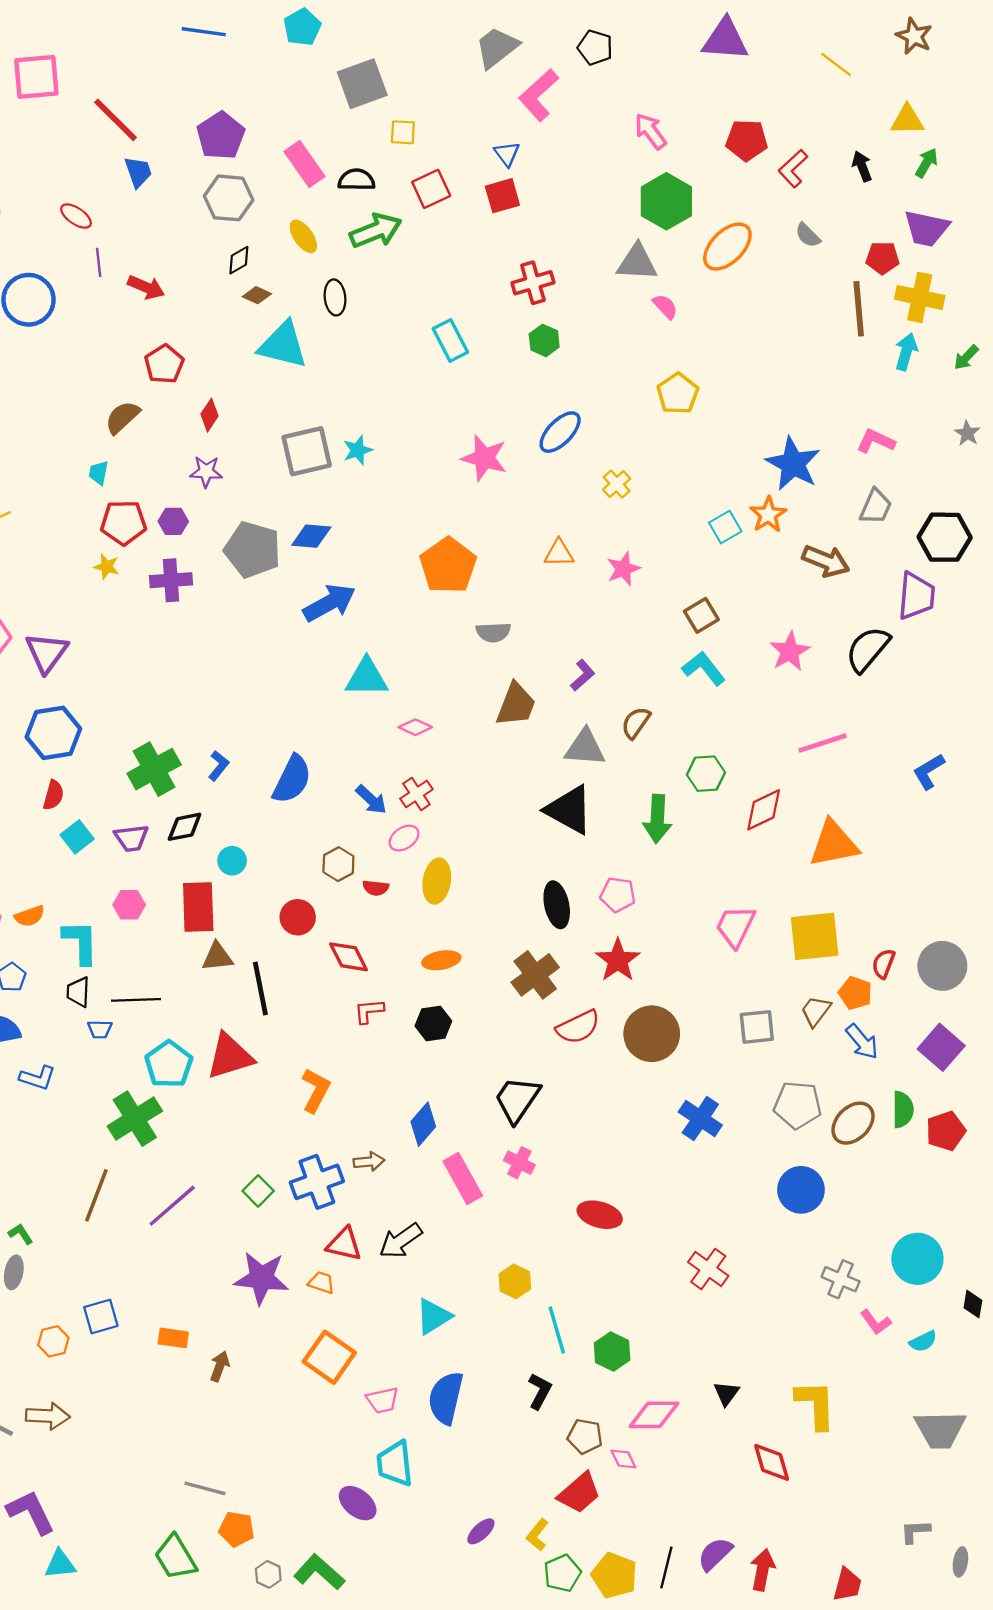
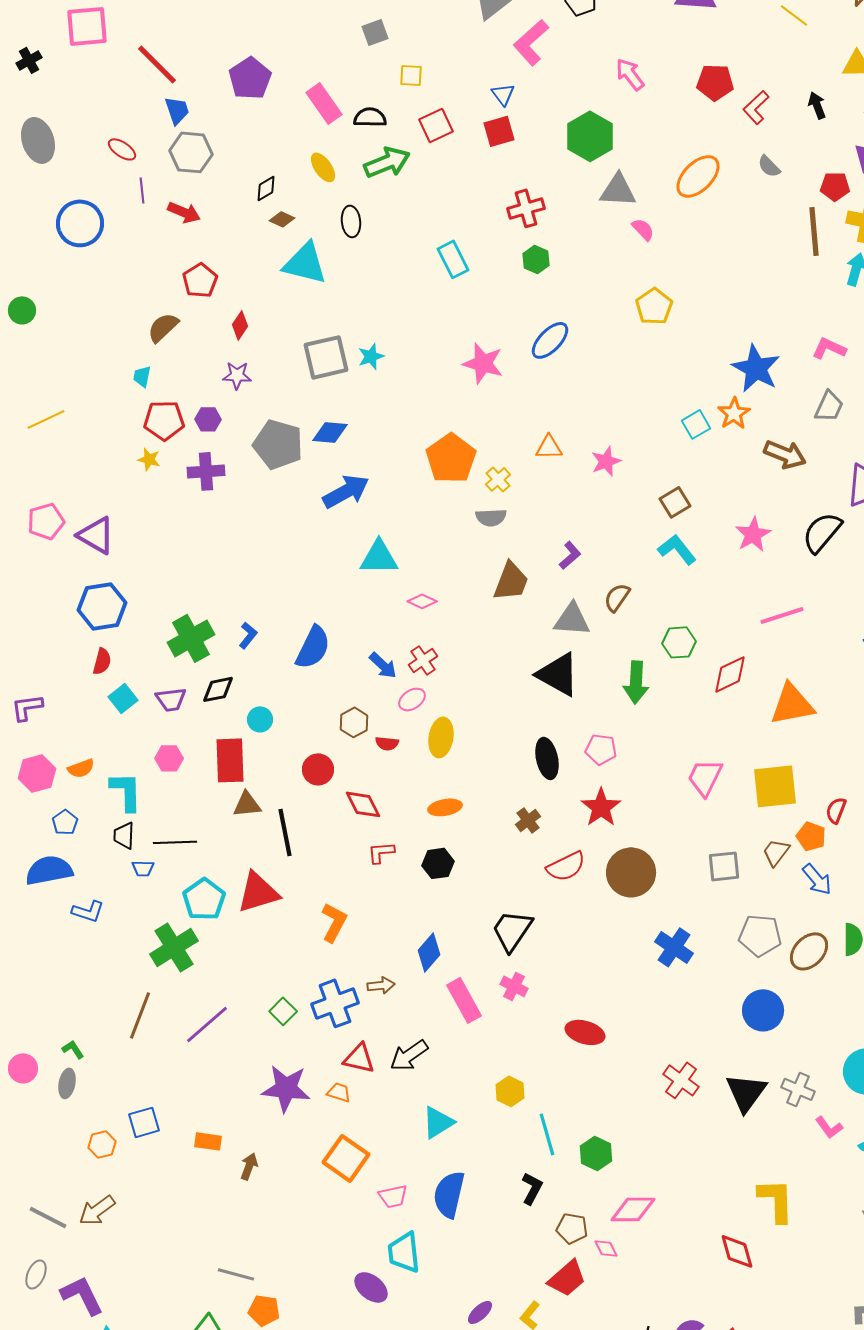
gray square: (362, 84) -> (375, 32), size x0.6
gray hexagon: (229, 198) -> (191, 152), moved
green hexagon: (666, 201) -> (590, 136), moved
yellow cross: (617, 484) -> (498, 479), moved
purple triangle: (47, 653) -> (96, 535), turned -36
brown cross: (535, 975) -> (528, 820), size x0.6
black triangle: (726, 1393) -> (746, 1092), moved, size x1.8
brown arrow: (48, 1416) -> (97, 1210), turned 141

